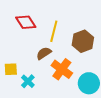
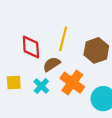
red diamond: (26, 22) -> (31, 47), moved, turned 30
cyan cross: (28, 81) -> (41, 86), moved

